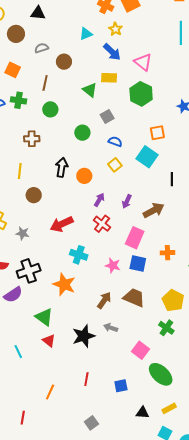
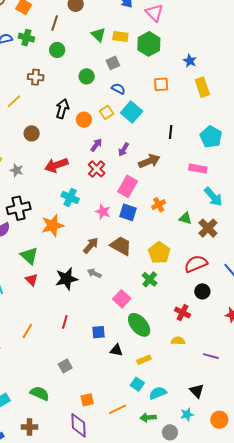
yellow rectangle: (109, 78) -> (120, 37), moved
cyan square: (147, 157) -> (132, 112), moved
yellow square: (115, 165) -> (107, 112), moved
yellow line: (20, 171) -> (14, 101), moved, turned 35
orange cross: (167, 253) -> (159, 205), turned -32
orange star: (64, 284) -> (53, 225), turned 30
black triangle: (142, 413) -> (116, 350), moved

